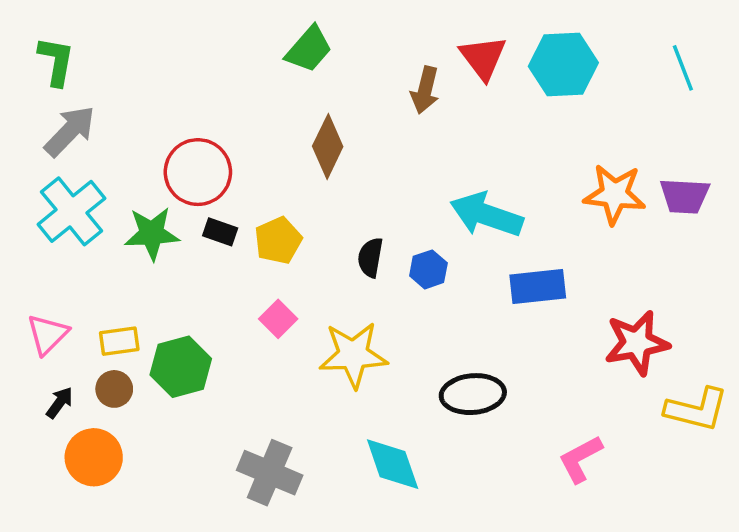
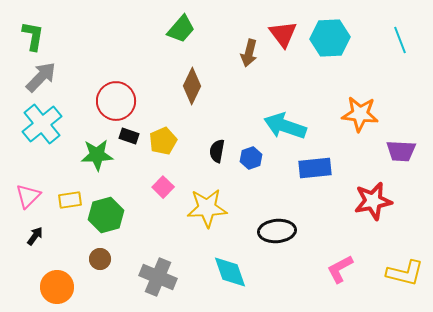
purple trapezoid: (685, 196) -> (401, 151), moved
green star: (152, 234) -> (97, 155), moved
brown circle: (114, 389) -> (100, 259), moved
yellow L-shape: (697, 409) -> (405, 273), moved
orange circle: (94, 457) -> (57, 287), moved

